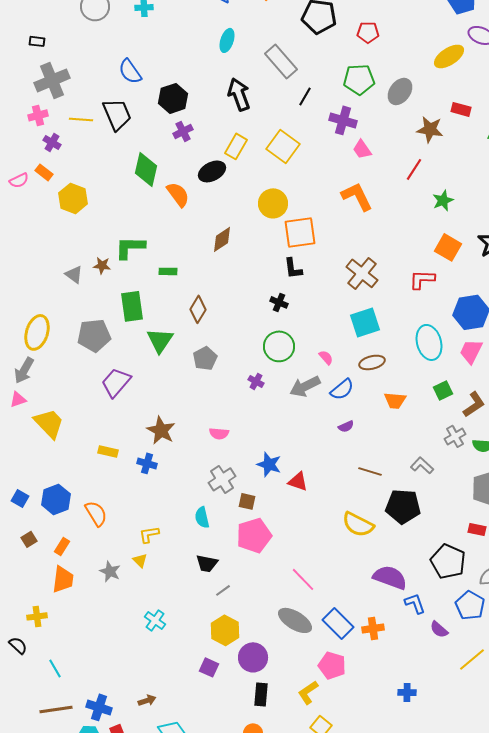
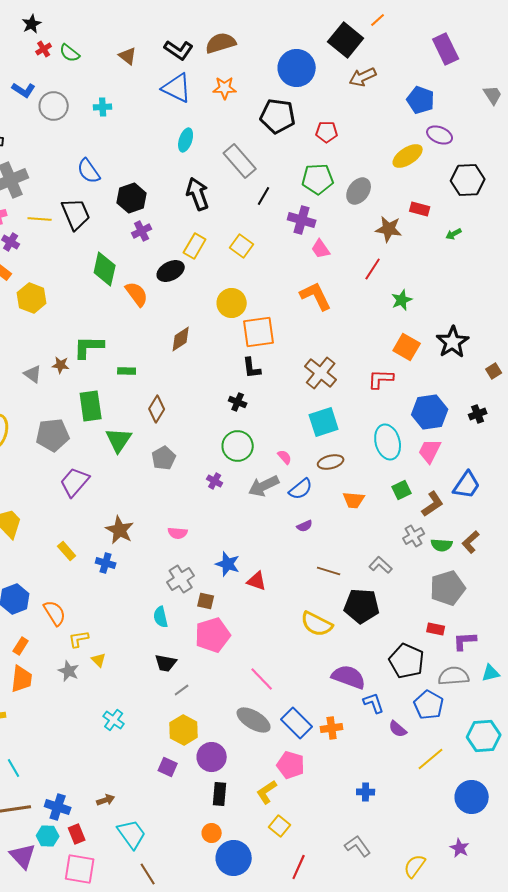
yellow square: (283, 146) -> (242, 246), size x0.7
yellow rectangle: (108, 451) -> (67, 551), turned 36
yellow L-shape: (149, 534) -> (79, 639), moved

